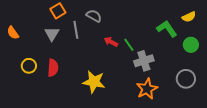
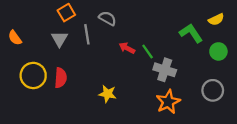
gray cross: (144, 61) -> (165, 70), turned 36
yellow circle: (29, 66) -> (33, 75), size x1.5
yellow star: (94, 82) -> (108, 94), size x0.7

